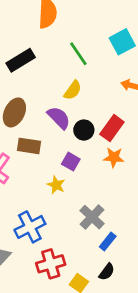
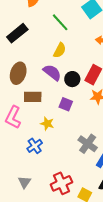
yellow star: (56, 185) -> (47, 124), moved
blue cross: (30, 227) -> (35, 146), moved, size x0.7

